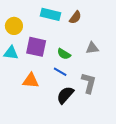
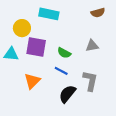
brown semicircle: (75, 17) -> (98, 13), moved, turned 40
yellow circle: (14, 26) -> (22, 28), moved
orange triangle: (31, 81) -> (32, 81), turned -48

